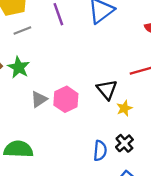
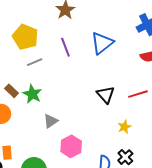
black triangle: (107, 90) -> (106, 95), moved
pink hexagon: (66, 99) -> (71, 146), moved

